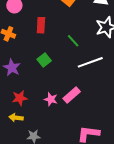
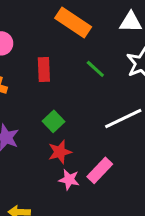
green line: (73, 41) -> (95, 69), moved
red star: (20, 98) -> (60, 152), moved

